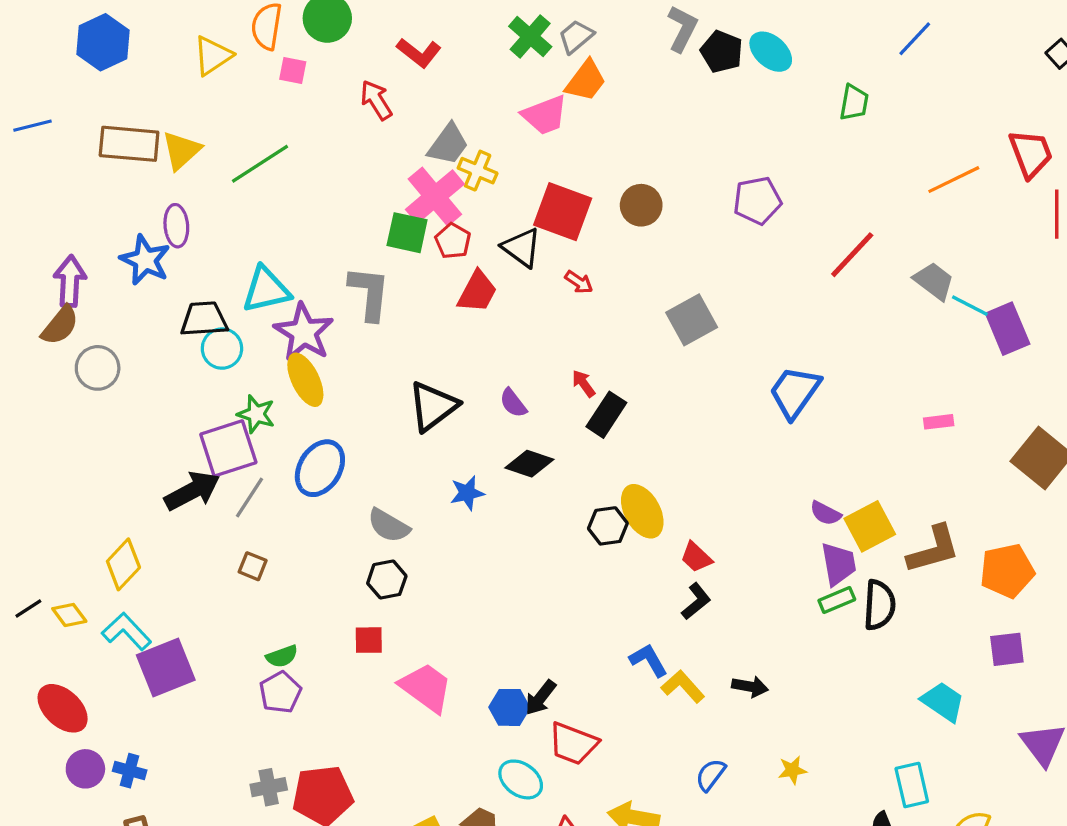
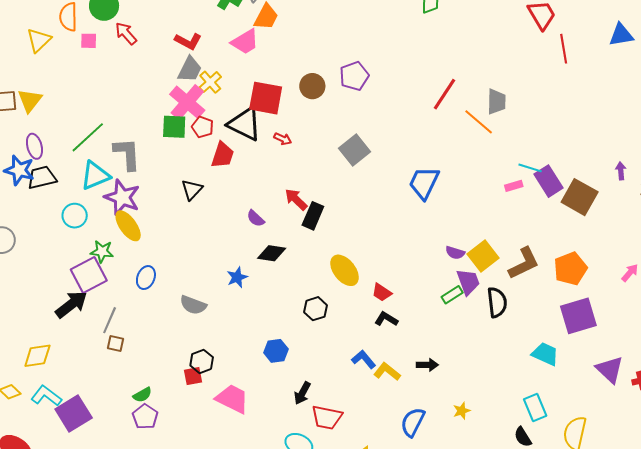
red L-shape: (419, 53) -> (188, 41), moved
red arrow: (376, 100) -> (126, 33), moved
green line: (260, 164) -> (88, 137), moved
yellow cross: (478, 171) -> (210, 82), turned 35
orange line: (954, 180) -> (479, 122), moved, turned 76
purple pentagon: (757, 201) -> (354, 76), moved
black triangle: (522, 248) -> (245, 124), size x1.4
gray trapezoid: (934, 281) -> (496, 102), turned 64
gray L-shape: (369, 293) -> (127, 154), moved
cyan line: (970, 306) -> (530, 168), moved
black trapezoid: (204, 319) -> (42, 178), moved
purple rectangle: (1008, 329) -> (548, 181), moved
red arrow: (584, 384) -> (296, 199), size x1.4
black triangle: (433, 406) -> (192, 190), moved, size x0.7
blue ellipse: (320, 468) -> (146, 278), size x0.7
gray line: (250, 497) -> (110, 320), moved
black hexagon: (608, 526) -> (315, 309), moved
yellow diamond: (123, 564) -> (37, 356), turned 48
black hexagon: (387, 580) -> (202, 361), moved
green rectangle: (837, 600) -> (452, 295), moved
black L-shape: (696, 601) -> (386, 319), turned -100
purple square: (1007, 649) -> (578, 316), size x1.6
blue hexagon: (509, 707) -> (276, 351), moved
blue semicircle: (711, 775) -> (413, 422), size x1.4

